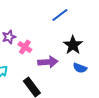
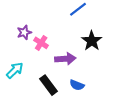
blue semicircle: (80, 68) -> (77, 85), moved

